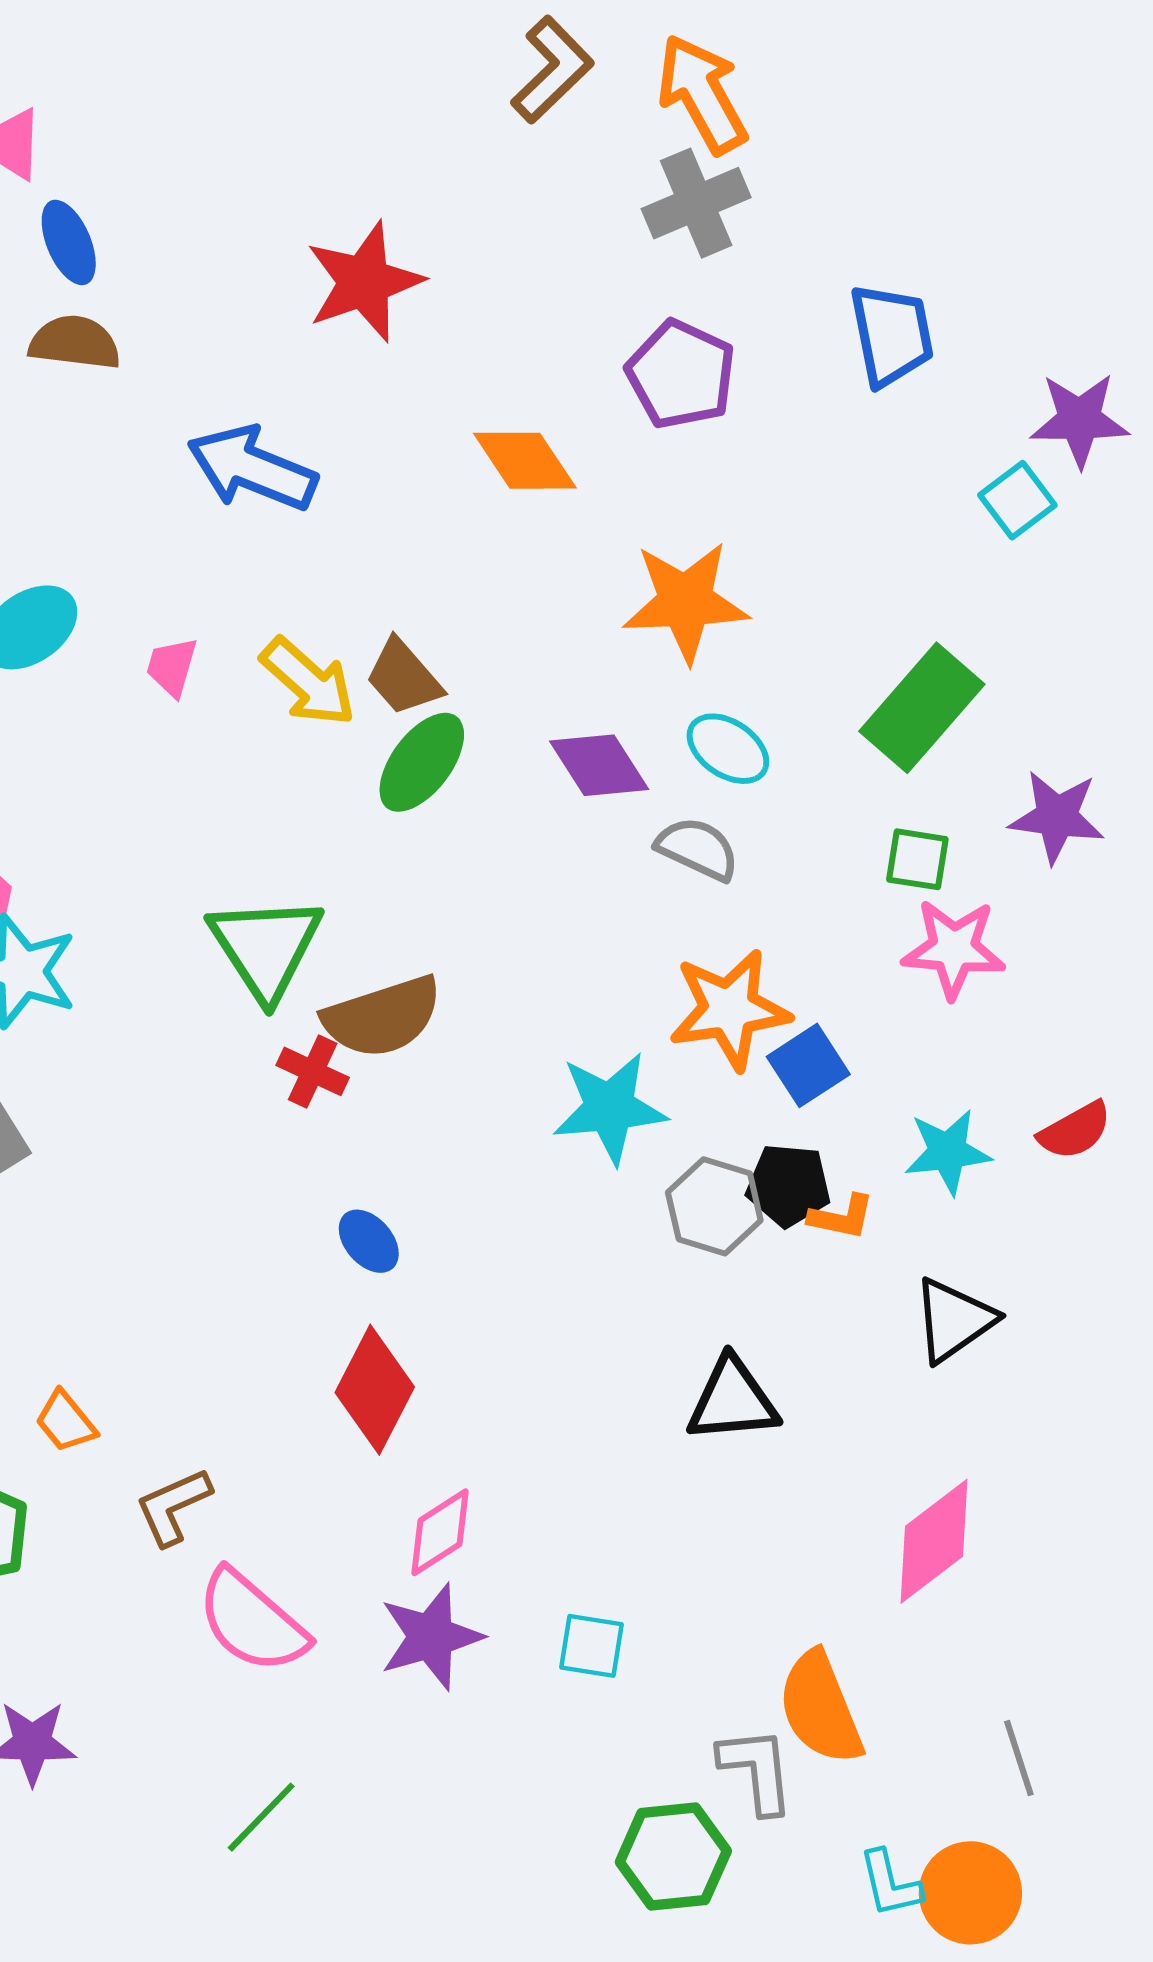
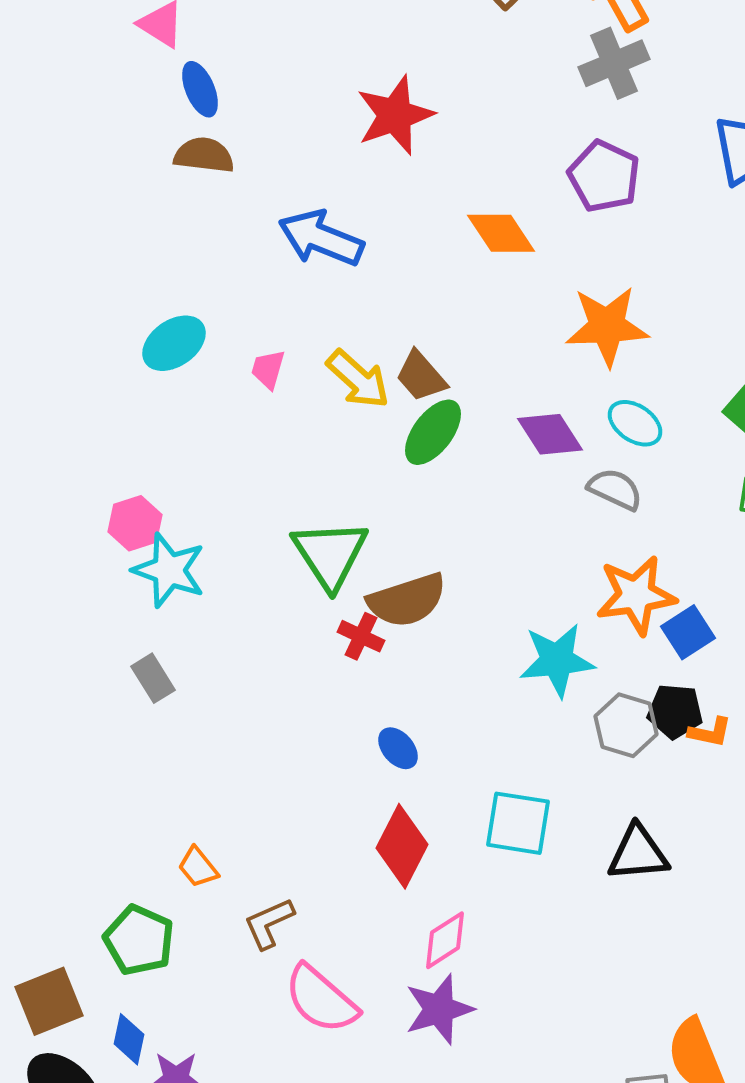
cyan square: (592, 1646) -> (518, 823), moved, size x1.5

